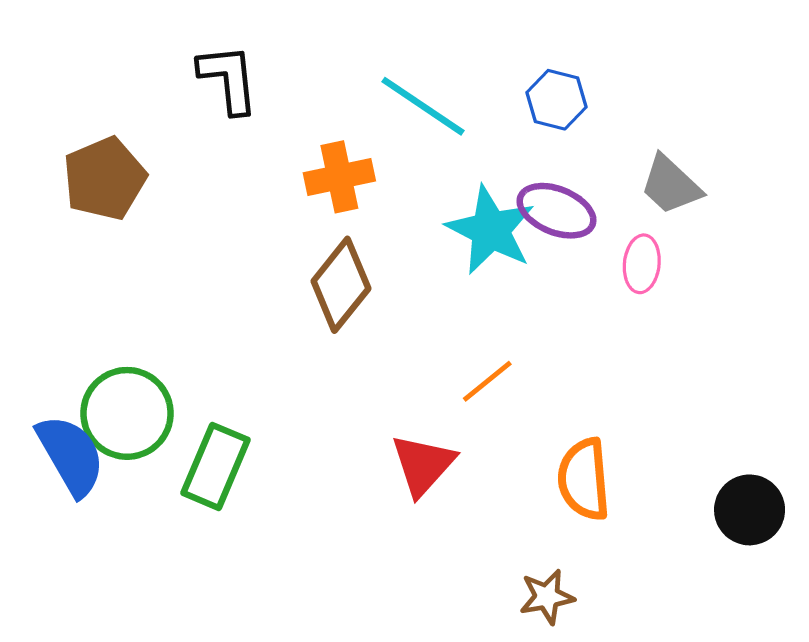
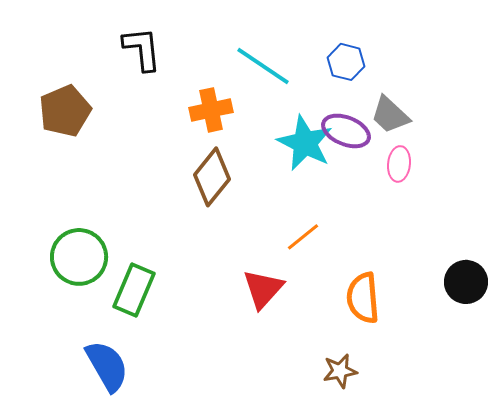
gray trapezoid: (671, 185) -> (390, 115), moved
blue semicircle: (71, 455) -> (107, 366), moved
black circle: (750, 510) -> (466, 282), moved

